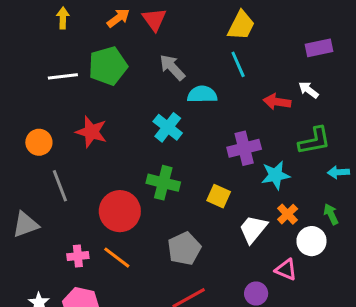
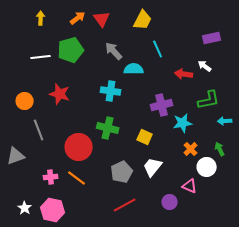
yellow trapezoid: (241, 25) -> (143, 20), moved
cyan cross: (168, 127) -> (111, 91), turned -30
white trapezoid: (253, 229) -> (153, 167), moved

